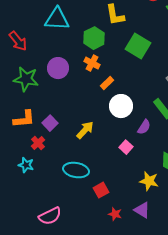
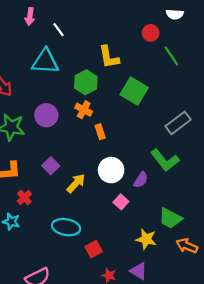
orange rectangle: (107, 83) -> (100, 132), turned -64
white circle: (121, 106) -> (111, 170), moved
purple square: (50, 123) -> (51, 166), moved

